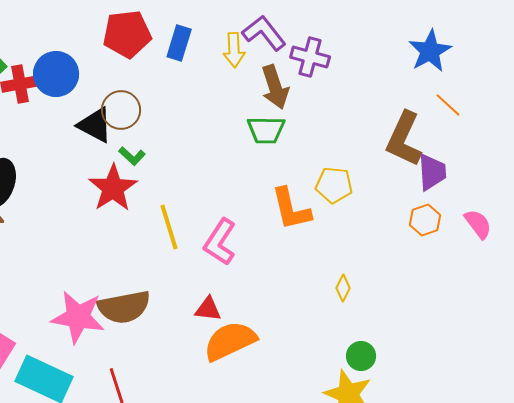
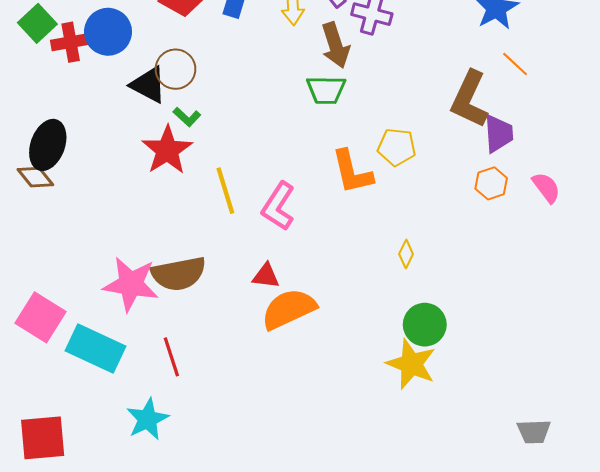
green circle: (361, 356) -> (425, 325), size x1.4

